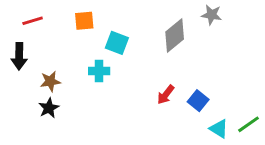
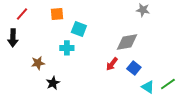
red line: (33, 21) -> (22, 14), turned -32
gray diamond: (175, 36) -> (127, 42), moved, turned 30
brown star: (50, 81) -> (38, 63), moved
black star: (49, 108) -> (53, 83), moved

